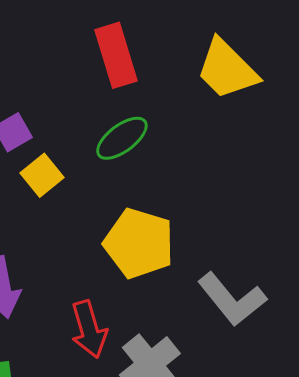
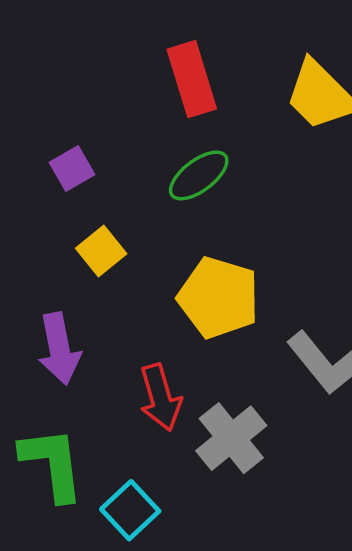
yellow square: (42, 175) -> (101, 251), moved

